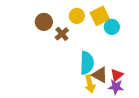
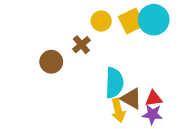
brown circle: (44, 22) -> (51, 62), moved
cyan circle: (112, 27) -> (154, 20), moved, size x1.5
red triangle: (117, 75) -> (154, 99), turned 32

